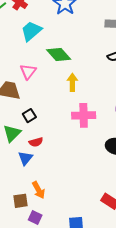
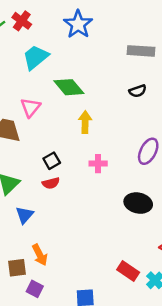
pink cross: (84, 115) -> (98, 164), size x0.6
black square: (29, 116) -> (52, 161), moved
red semicircle: (36, 142) -> (51, 183), moved

